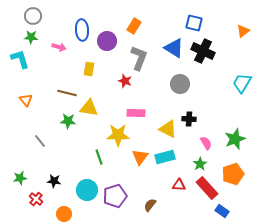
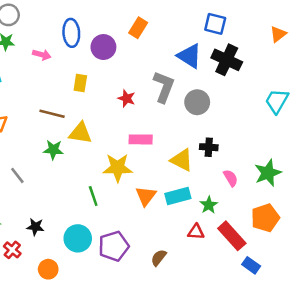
gray L-shape: (139, 58) -> (164, 87), moved
green star: (200, 164) -> (209, 205), moved

